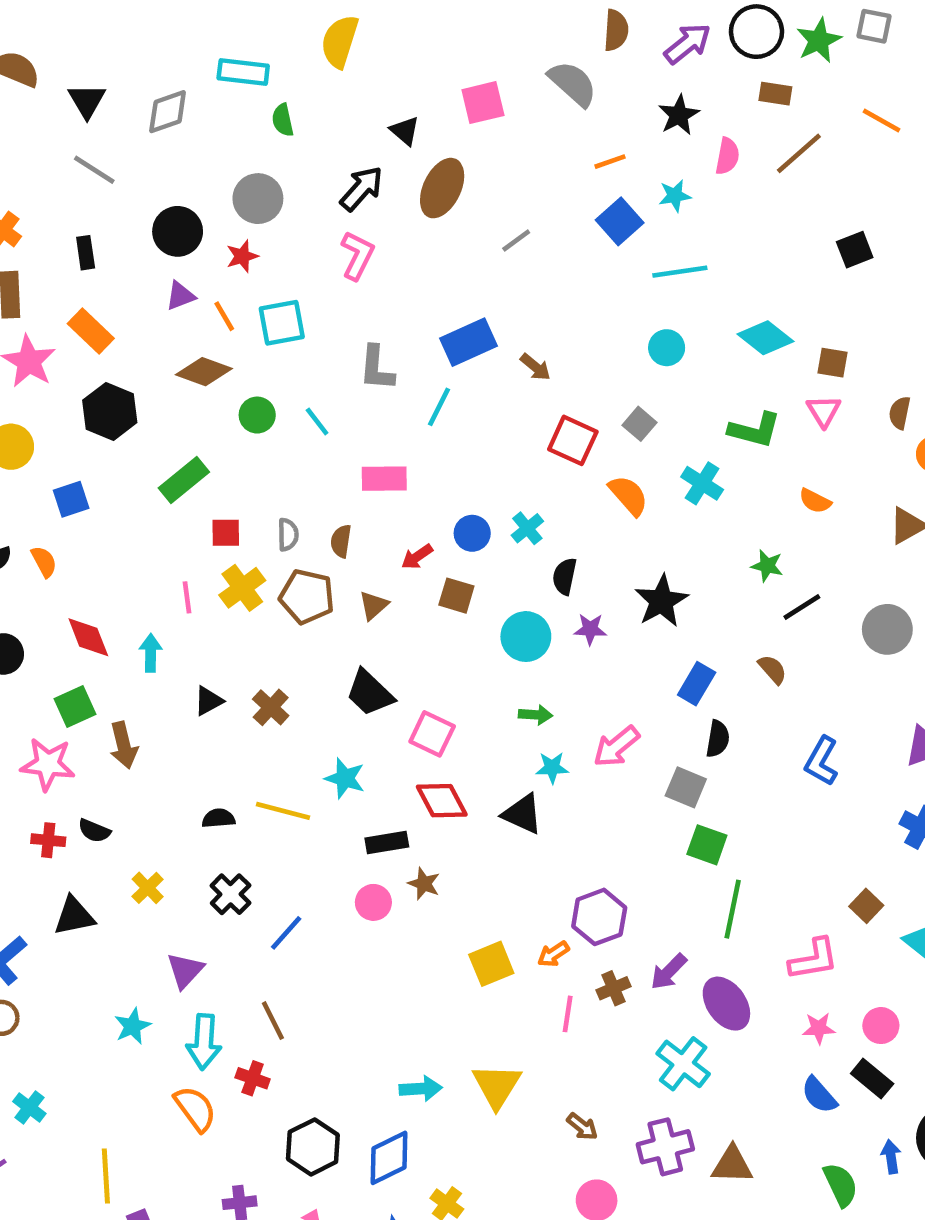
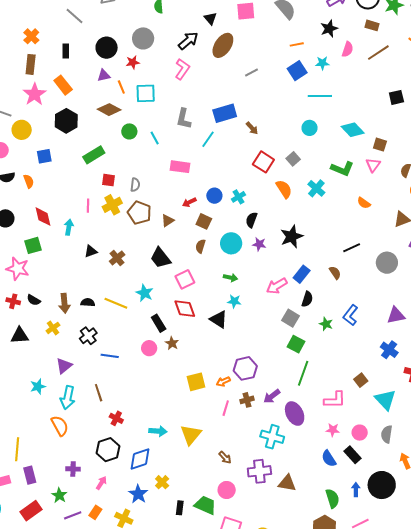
brown semicircle: (341, 541) -> (200, 246), moved
green star: (767, 566) -> (326, 324), moved
pink square: (432, 734) -> (185, 279), turned 30
brown arrow: (124, 745) -> (64, 303), moved
pink arrow: (616, 746) -> (277, 286), moved
black rectangle: (387, 842) -> (159, 323), turned 60
blue line: (286, 933) -> (110, 356), turned 48
cyan cross: (683, 1064) -> (272, 437), turned -30
red cross: (253, 1078) -> (116, 418), moved

